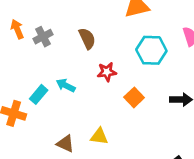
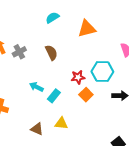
cyan hexagon: (151, 50) -> (102, 72), moved
red star: (107, 72) -> (78, 77), moved
cyan rectangle: (39, 94) -> (54, 96), moved

